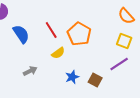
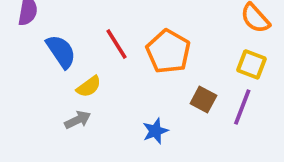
yellow semicircle: (58, 53) -> (89, 87), moved
purple line: (119, 64) -> (242, 107), turned -36
brown square: (95, 80) -> (203, 100), moved

